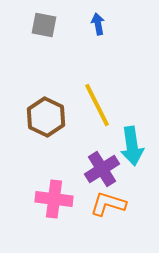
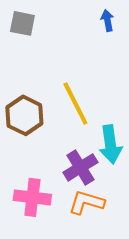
blue arrow: (98, 24) -> (107, 20), moved

